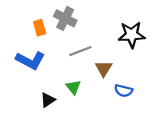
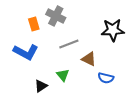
brown triangle: (104, 68) -> (89, 59), turned -35

